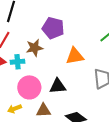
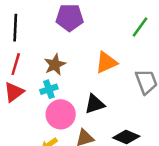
purple pentagon: (53, 28) -> (70, 18), moved
cyan cross: (18, 62) -> (49, 89), moved

